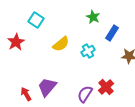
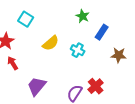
cyan cross: (88, 51) -> (78, 50), turned -32
red arrow: (26, 94) -> (13, 63), moved

